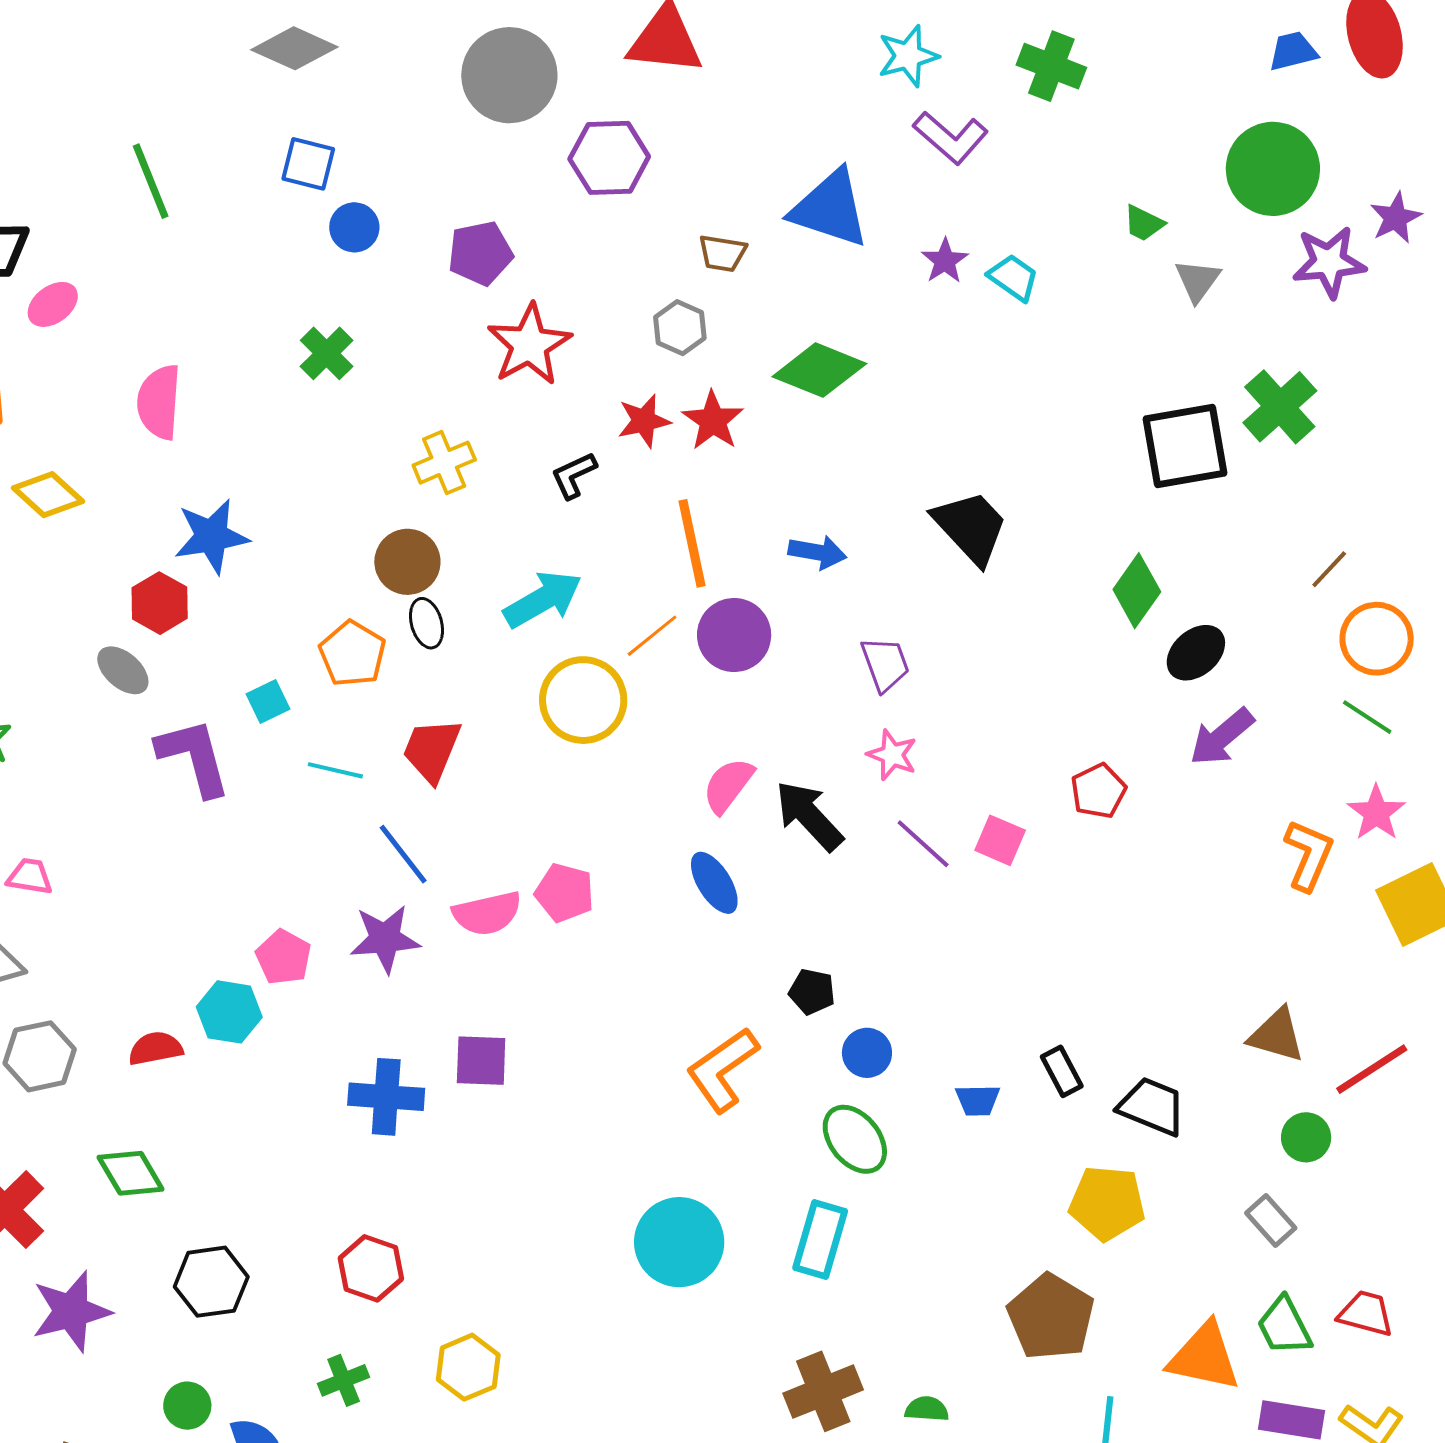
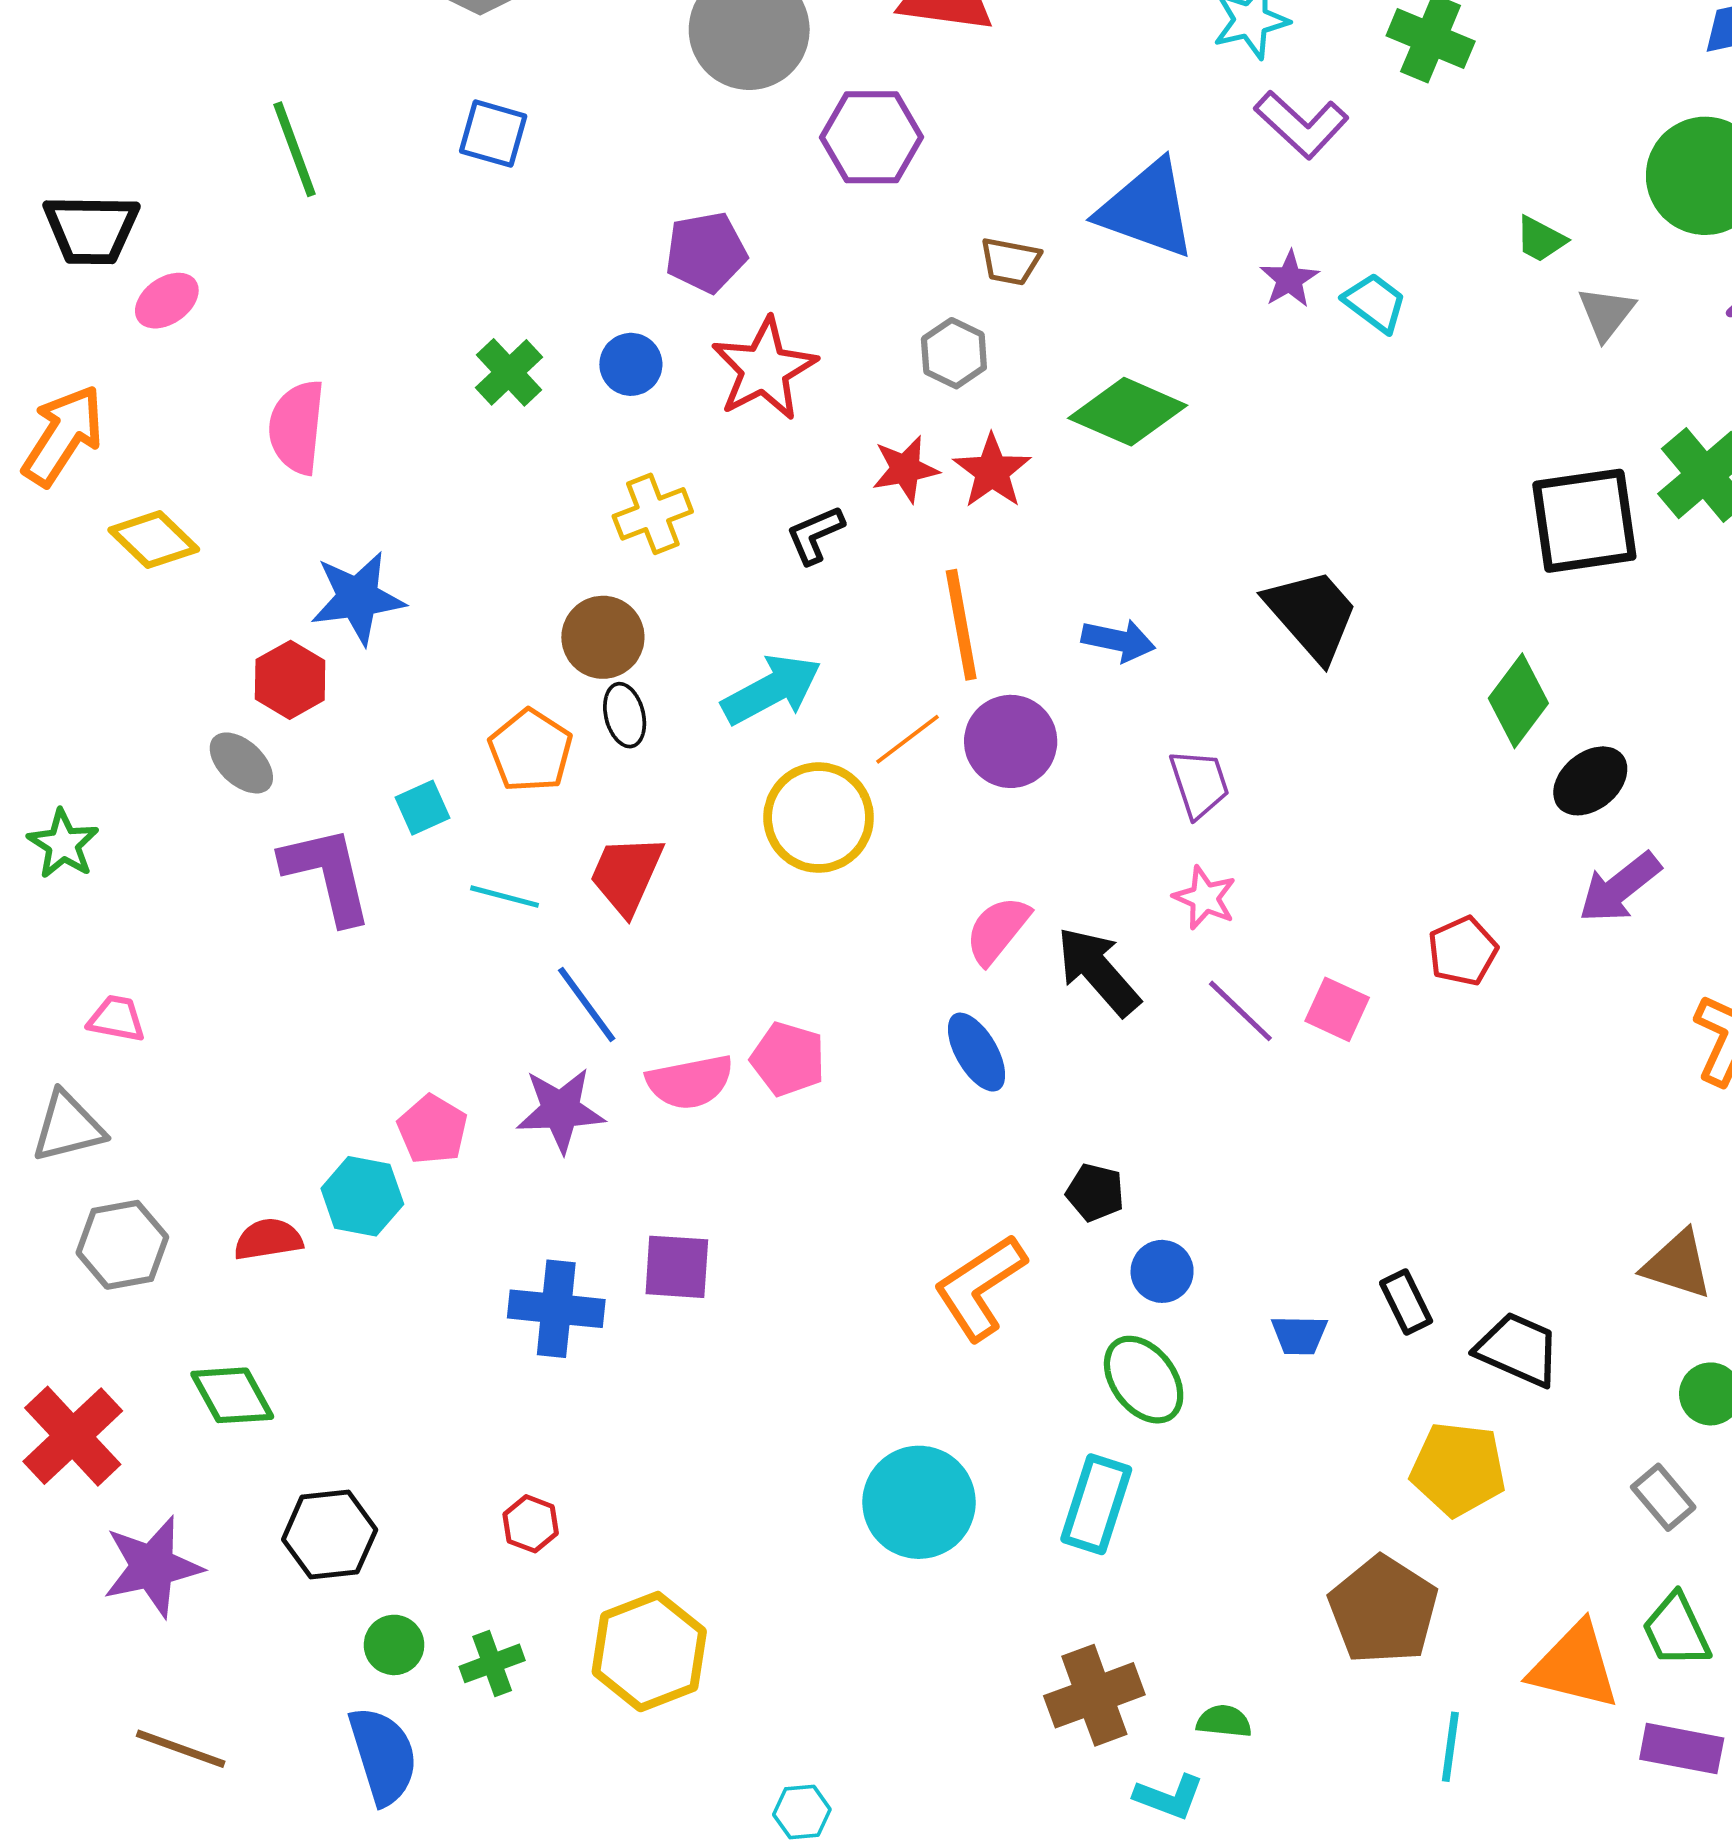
blue circle: (354, 227) -> (631, 364), moved
red hexagon: (371, 1268) -> (531, 1524), size x0.7
yellow hexagon: (468, 1367) -> (649, 1652), size x1.4
green circle: (187, 1406) -> (394, 1645), moved

